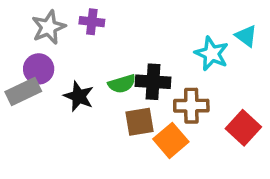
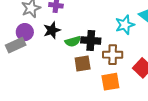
cyan star: (212, 54) -> (125, 25), turned 30
black star: (79, 96) -> (52, 30), moved, turned 30
orange square: (171, 140) -> (110, 82), moved, turned 30

